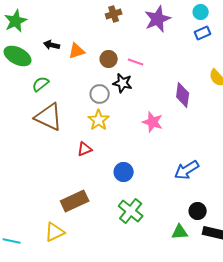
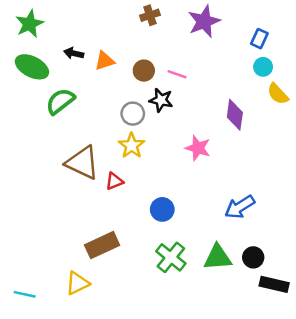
cyan circle: (201, 12) -> (263, 67), moved
blue rectangle: (203, 33) -> (259, 39), turned -42
green semicircle: (41, 84) -> (60, 101), size x1.4
brown triangle: (49, 117) -> (82, 163), moved
green triangle: (180, 232) -> (218, 257), moved, size x1.4

